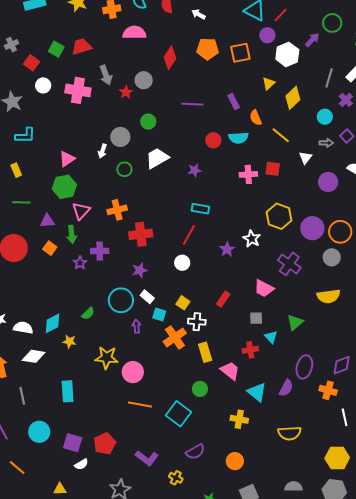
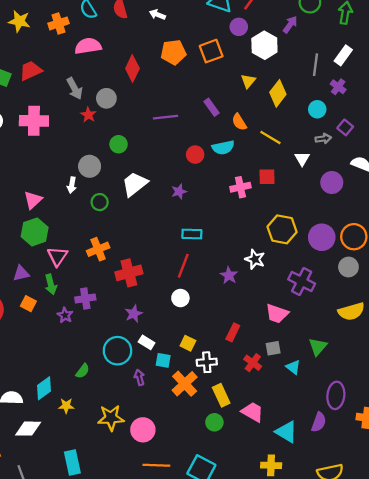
gray arrow: (106, 75) -> (75, 89), moved
red cross: (250, 350) -> (253, 363), moved, turned -35
green circle: (200, 389) -> (214, 422), moved

